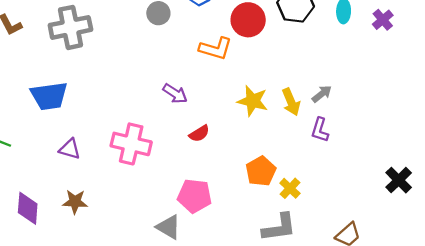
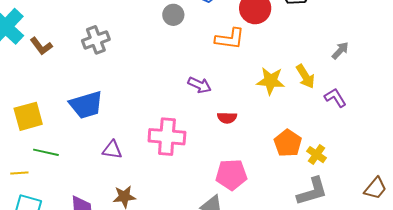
gray cross: (70, 27) -> (96, 40), size x0.7
gray arrow: (322, 94) -> (340, 51), moved
purple L-shape: (320, 130) -> (335, 98), turned 140
red semicircle: (199, 134) -> (227, 118), turned 42

